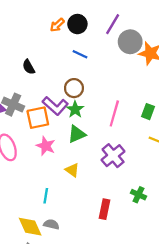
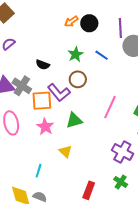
purple line: (113, 24) -> (120, 28), turned -42
blue line: (80, 54) -> (102, 55), moved
black semicircle: (29, 67) -> (43, 65), moved, turned -48
green star: (75, 109) -> (76, 54), moved
purple cross: (113, 156) -> (122, 152), moved, turned -30

